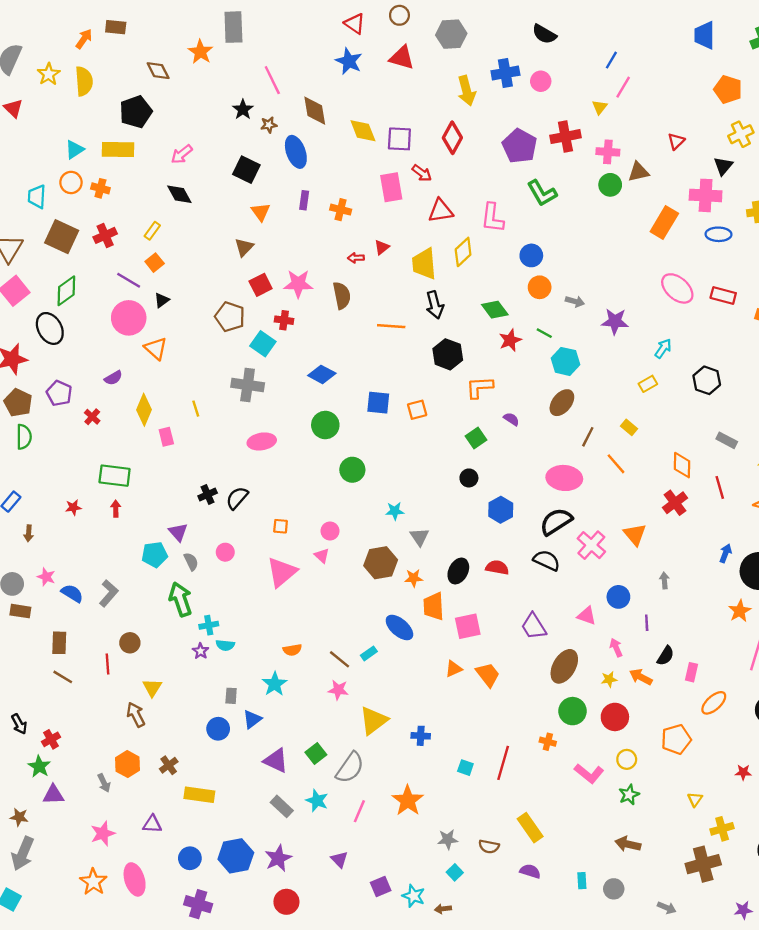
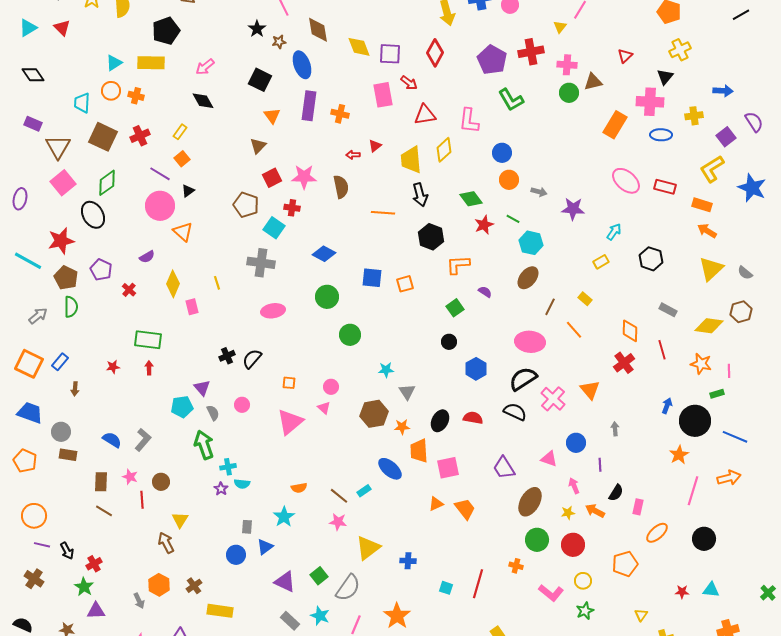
purple rectangle: (304, 200) -> (309, 106), size x1.8
pink star: (46, 577) -> (130, 477), moved

